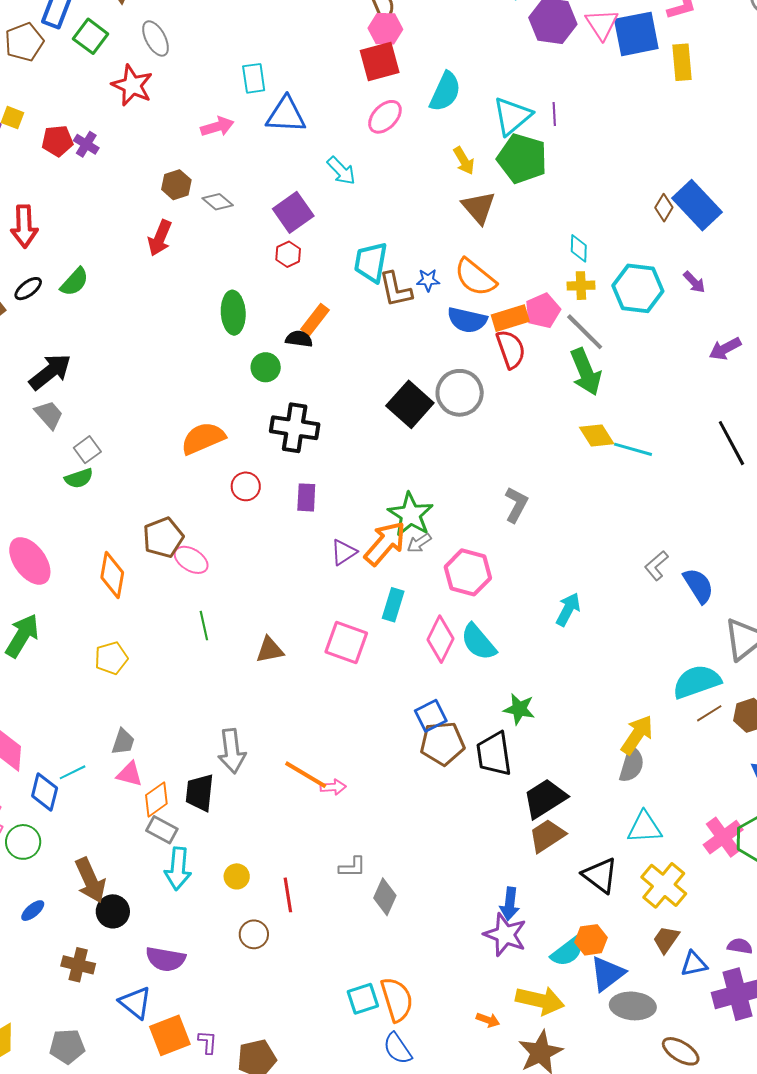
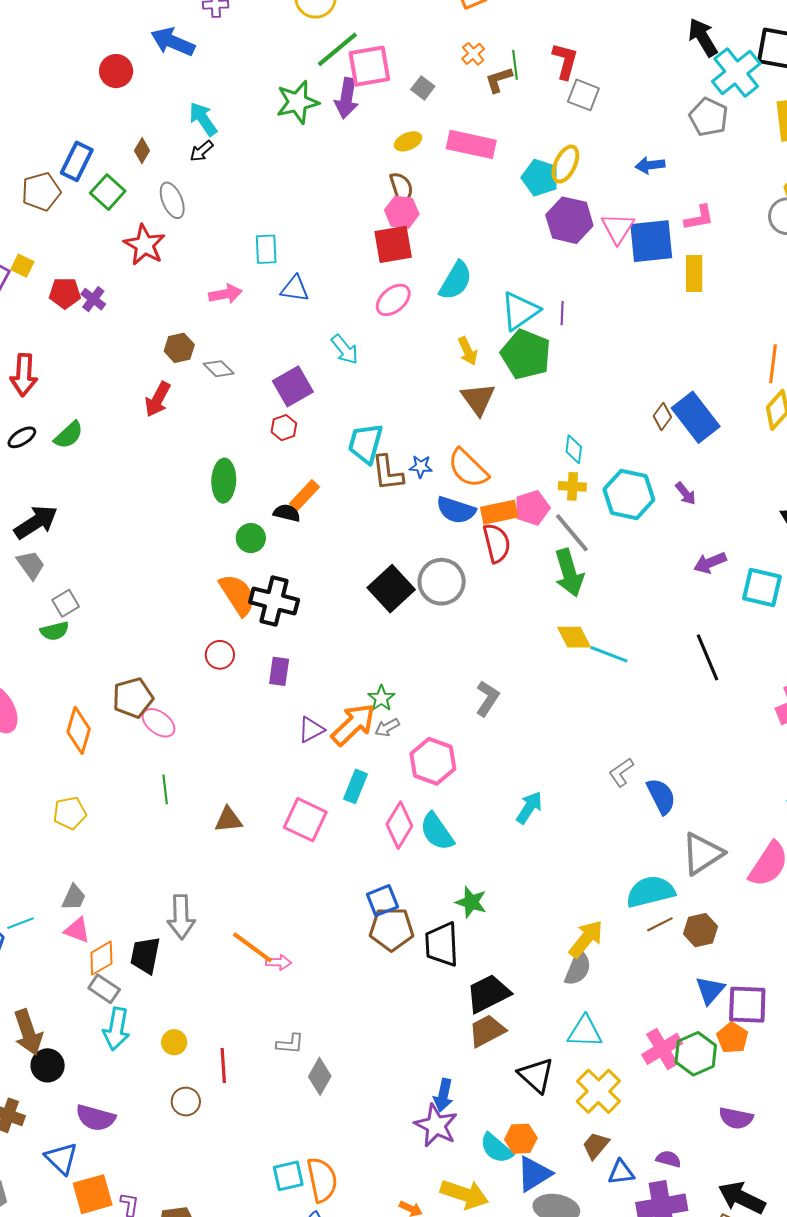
blue triangle: (286, 115) -> (295, 289), size x0.7
orange semicircle: (203, 438) -> (238, 595), moved, turned 75
green star: (411, 515) -> (381, 698), size x0.6
cyan semicircle: (567, 952) -> (496, 1148), turned 72

